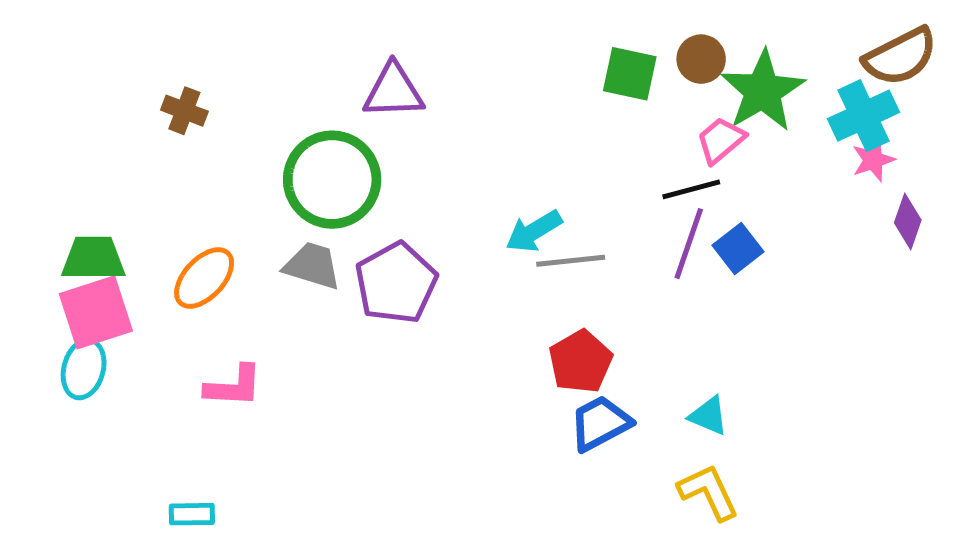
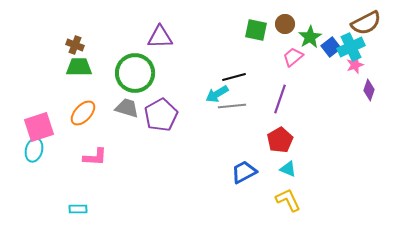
green star: (763, 91) -> (310, 37), size x0.7
black line: (691, 189) -> (234, 77), moved
blue square: (738, 248) -> (331, 47), moved
green trapezoid: (93, 258) -> (79, 67), moved
red pentagon: (581, 362) -> (280, 140), moved

